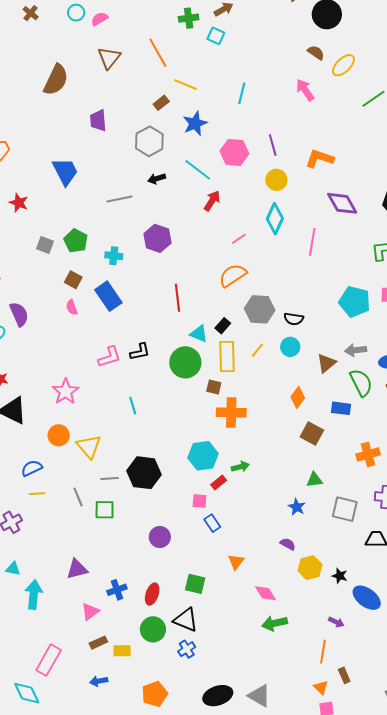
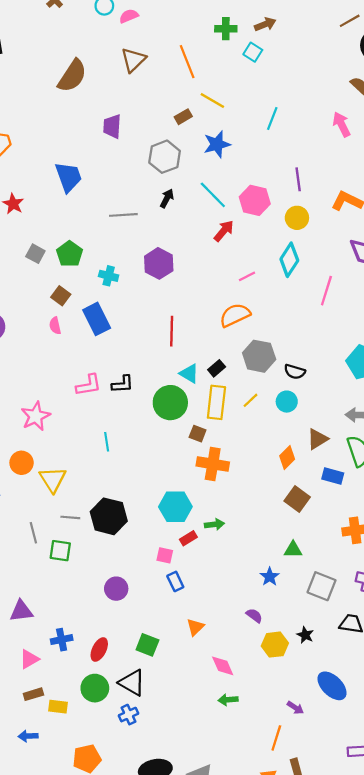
pink hexagon: (234, 152) -> (255, 200), moved
black arrow: (157, 179) -> (167, 198), turned 126
brown triangle: (326, 363) -> (317, 439), moved
black star: (340, 576) -> (305, 635), moved
green arrow: (275, 623) -> (228, 700), size x0.7

